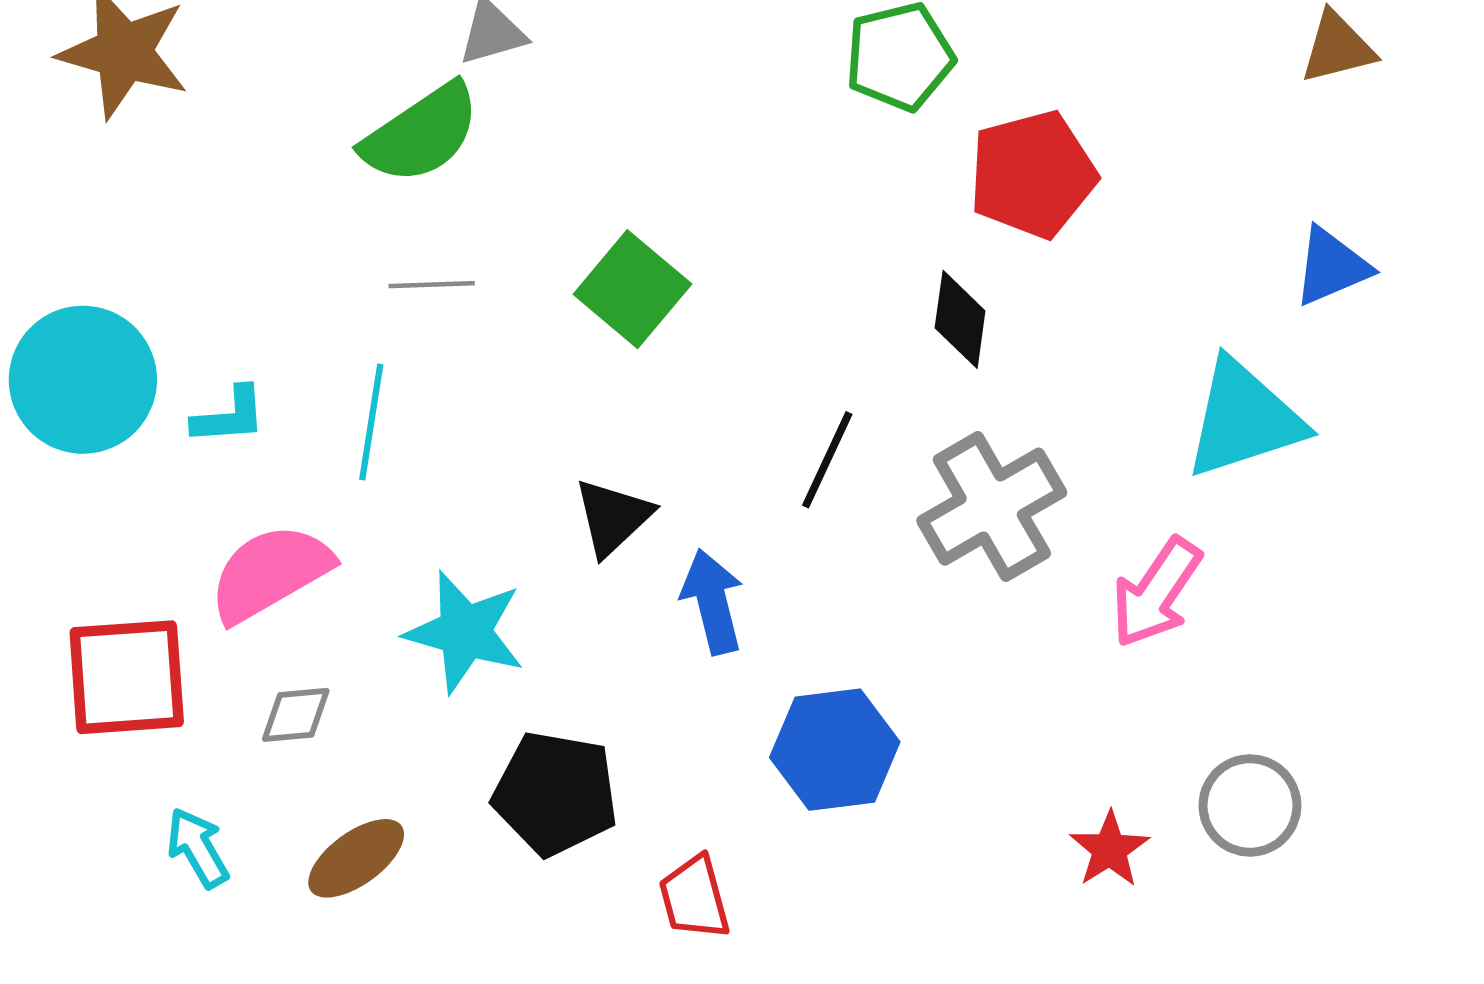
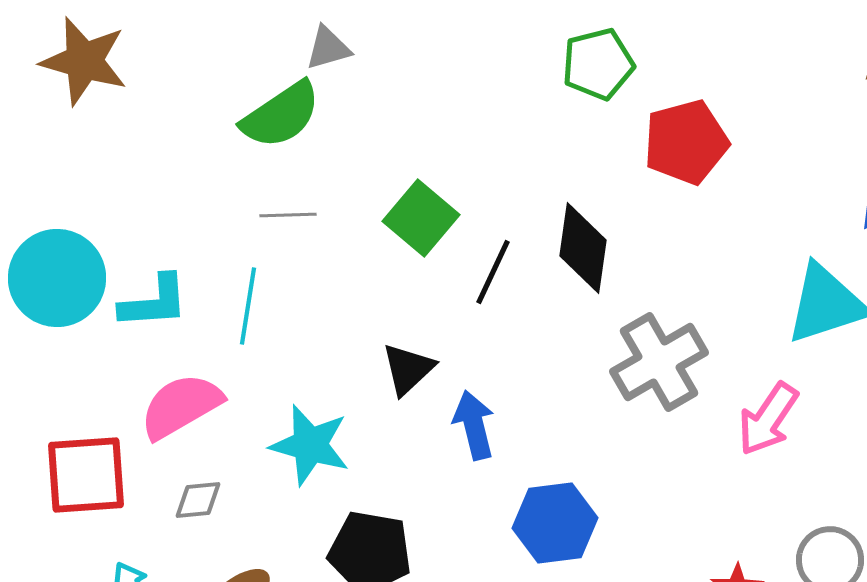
black diamond: (960, 319) -> (583, 248), moved, size x1.4
cyan L-shape: (229, 416) -> (154, 302), size x1.4
black line: (827, 460) -> (493, 272), moved

